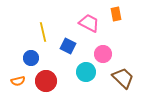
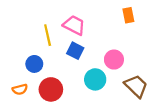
pink trapezoid: (89, 23) -> (74, 25), moved

